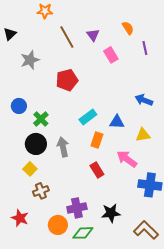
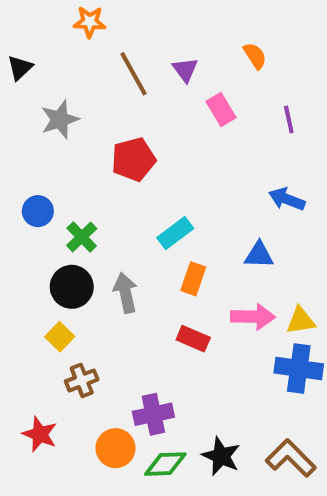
purple line: (145, 48) -> (289, 120), moved
blue triangle: (117, 122) -> (259, 255), moved
yellow triangle: (143, 135) -> (301, 321), moved
pink arrow: (127, 159) -> (253, 317), turned 145
red rectangle: (97, 170) -> (193, 339), turned -35
black star: (111, 213) -> (221, 456), moved, turned 30

